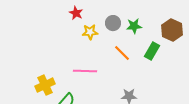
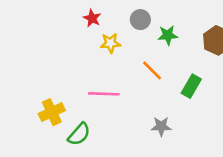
gray circle: (113, 23) -> (140, 20), moved
green rectangle: (152, 51) -> (191, 86), moved

